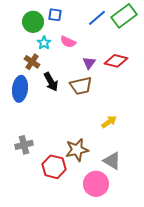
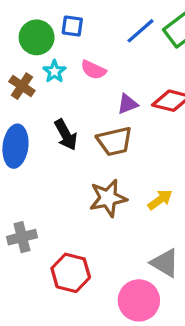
brown cross: (32, 62) -> (22, 86), moved
purple triangle: (89, 63) -> (128, 104), turned 32
brown star: (77, 150) -> (108, 198), moved

